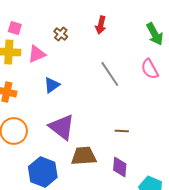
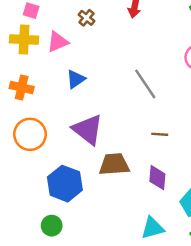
gray line: (110, 74) -> (145, 84), moved

